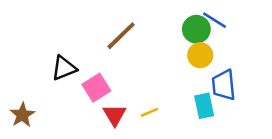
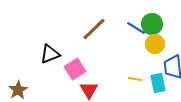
blue line: (215, 20) -> (136, 28), moved
yellow line: (150, 112) -> (135, 79), moved, turned 32

